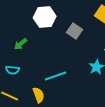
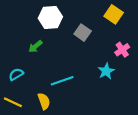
green arrow: (21, 44) -> (35, 46), moved
cyan semicircle: (13, 70) -> (16, 74), turned 144

